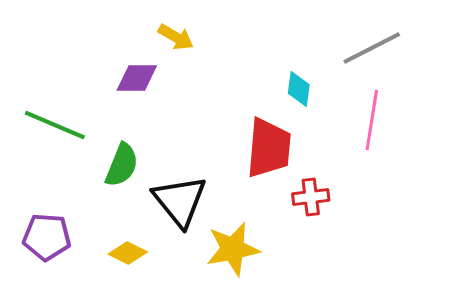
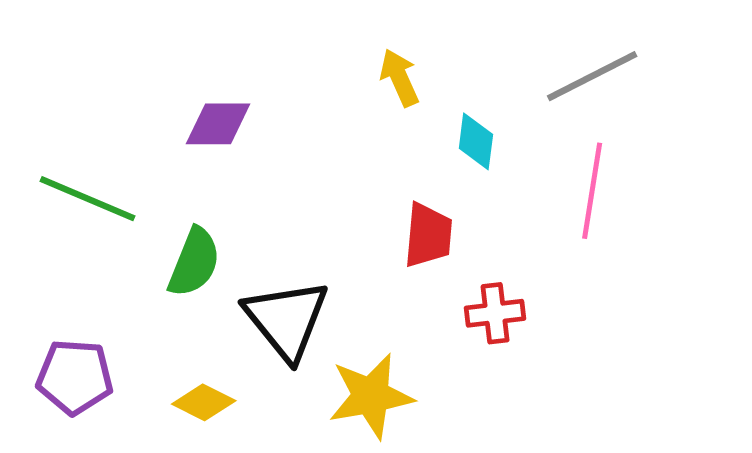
yellow arrow: (176, 37) -> (400, 78), moved, turned -144
red trapezoid: (269, 148) -> (428, 235), size x0.7

